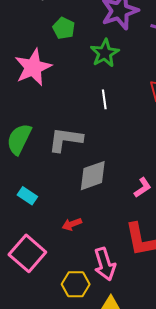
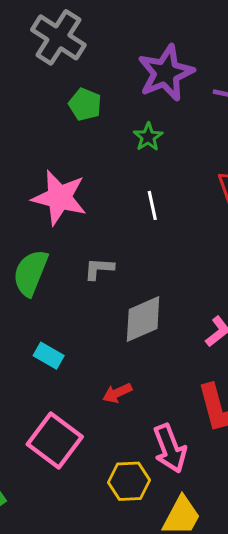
green star: (105, 53) -> (148, 137), size x0.7
pink star: (33, 67) -> (59, 198), moved, turned -30
gray L-shape: (65, 139) -> (99, 269), size x0.6

